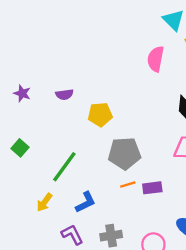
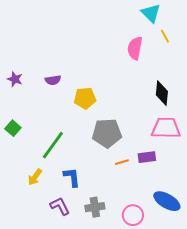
orange line: (128, 185) -> (122, 162), moved
purple rectangle: (152, 188) -> (147, 157), moved
blue L-shape: (86, 202) -> (72, 177), turned -70

